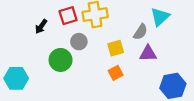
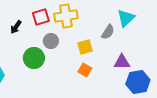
purple triangle: (148, 53) -> (122, 62), moved
orange square: (116, 73) -> (85, 70), turned -32

